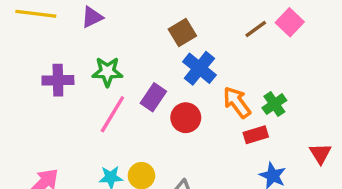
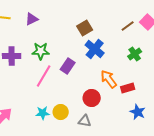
orange arrow: (237, 102) -> (109, 79), moved
green cross: (274, 104) -> (135, 54), moved
red circle: (186, 118) -> (92, 98), moved

